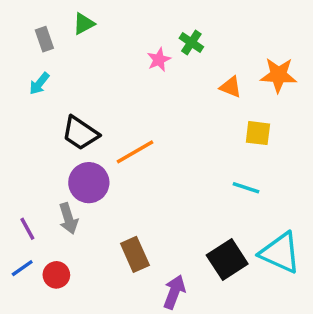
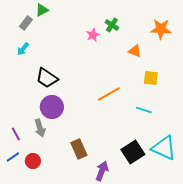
green triangle: (84, 24) -> (42, 10), moved
gray rectangle: (44, 39) -> (26, 23), turned 56
orange star: (278, 75) -> (161, 29), moved
orange line: (135, 152) -> (109, 94), moved

